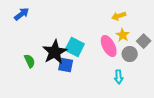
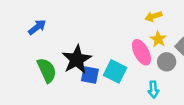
blue arrow: (22, 14) -> (37, 27), moved
cyan square: (75, 47) -> (115, 71), moved
green semicircle: (30, 61) -> (47, 70), size x1.5

